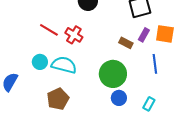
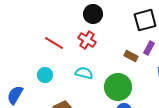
red cross: (74, 35) -> (87, 40), moved
cyan semicircle: (64, 65) -> (84, 73), moved, size x0.7

